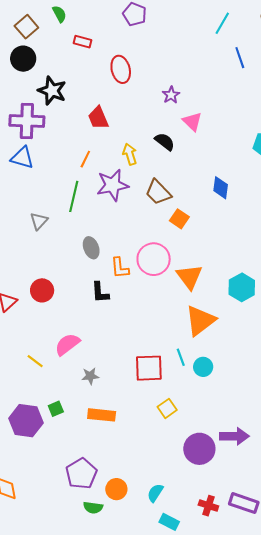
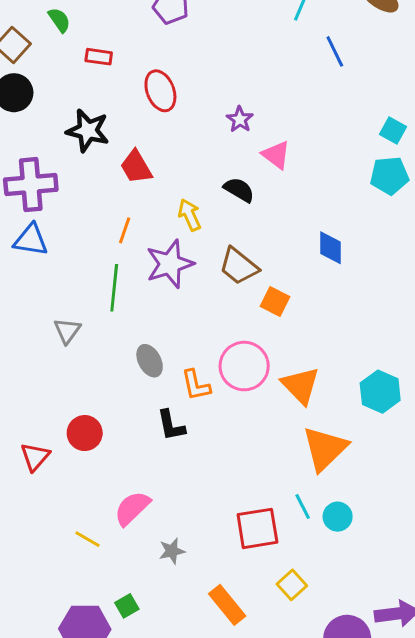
black star: (52, 91) -> (88, 131), moved
orange rectangle: (102, 415) -> (227, 605), moved, turned 52

